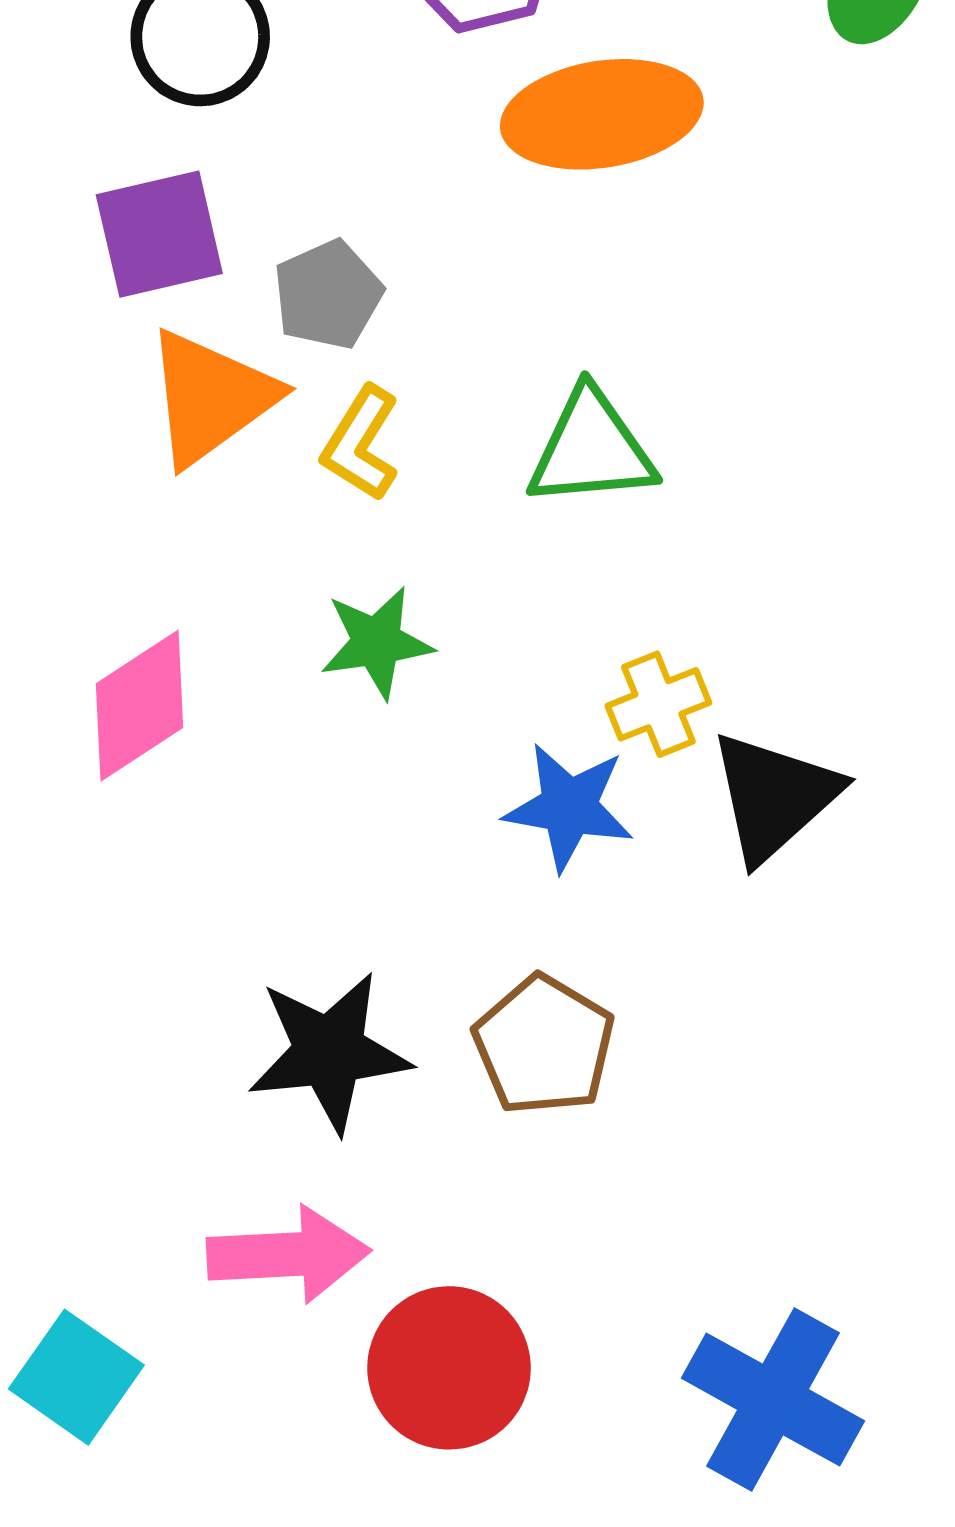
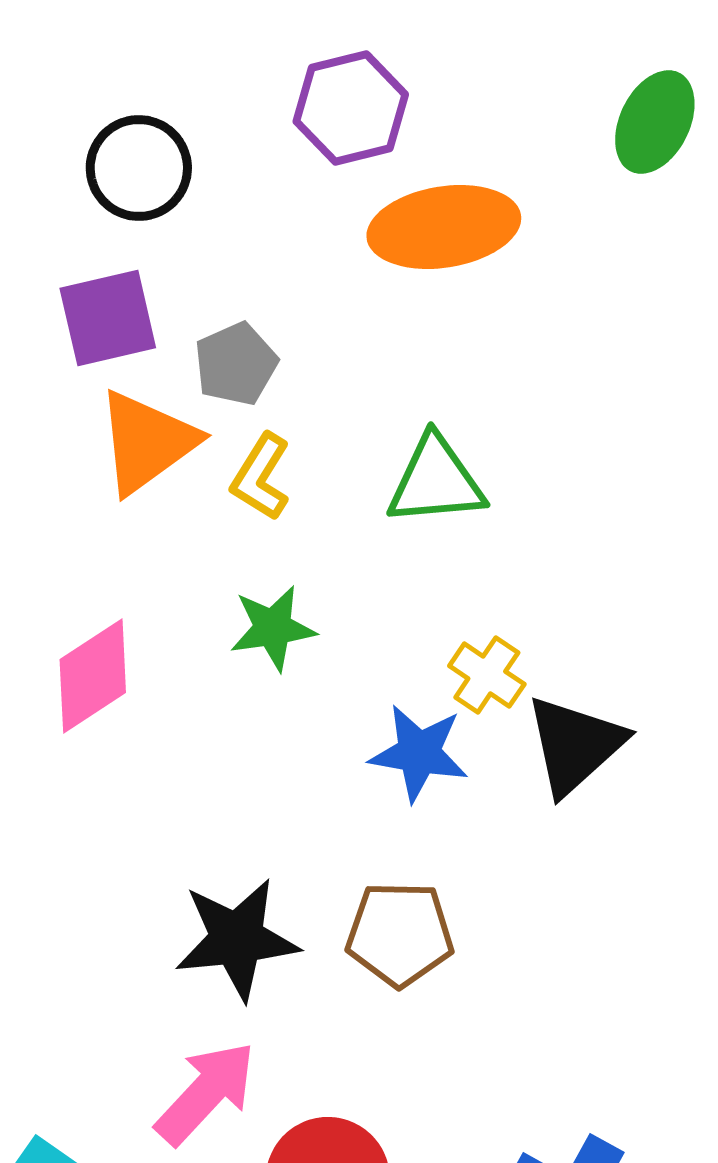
yellow cross: (658, 704) -> (487, 675), turned -34
brown pentagon: (544, 1045) -> (400, 934), turned -30
pink arrow: (288, 1255) -> (206, 1093), turned -44

